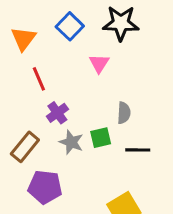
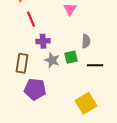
purple cross: (57, 113) -> (43, 41), turned 32
brown rectangle: (25, 147) -> (22, 63), turned -30

